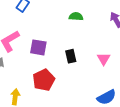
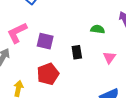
green semicircle: (76, 16) -> (98, 29), moved

